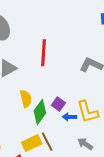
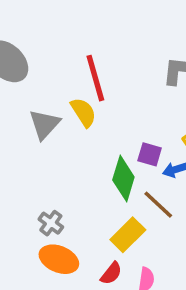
yellow semicircle: (26, 99) -> (83, 112), moved
brown line: (47, 142) -> (158, 205), moved

